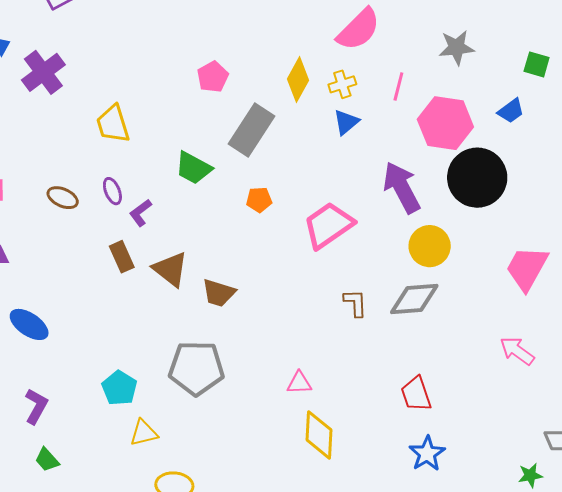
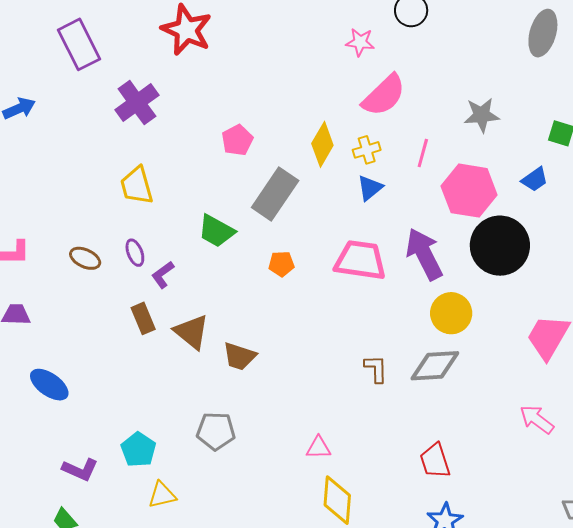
purple cross: (43, 72) -> (137, 103), moved
pink trapezoid: (328, 225) -> (360, 260), moved, turned 42
gray pentagon: (196, 368) -> (216, 431), size x0.7
purple L-shape: (36, 406) -> (80, 470), moved, turned 84

